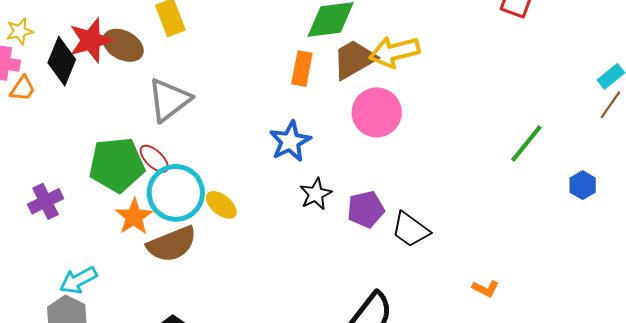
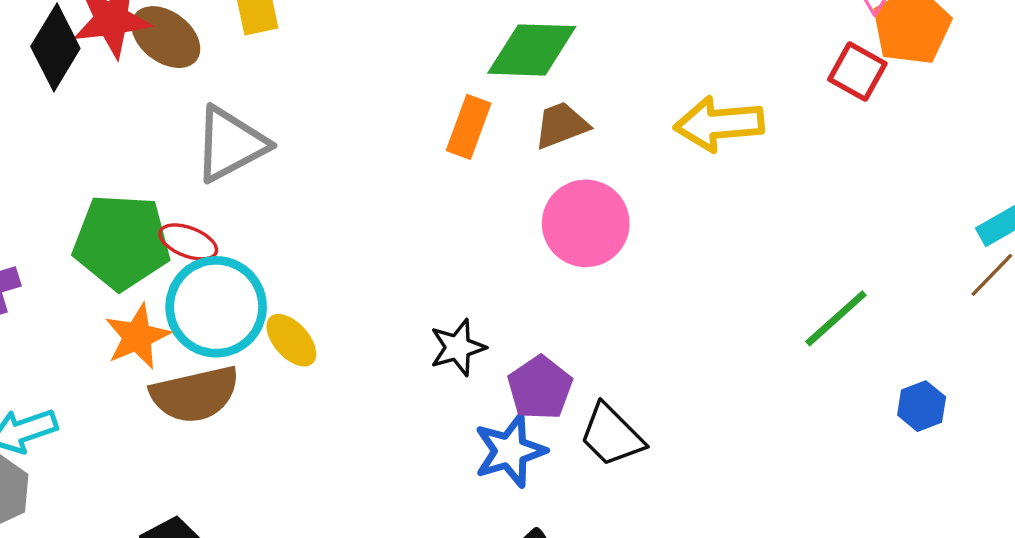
yellow arrow: (394, 52) -> (719, 124), moved
brown trapezoid: (354, 59) -> (561, 125), size x0.7
blue star: (290, 141) -> (510, 451), moved
red ellipse: (154, 159) -> (188, 242), turned -32
purple pentagon: (366, 209) -> (540, 388), turned -30

